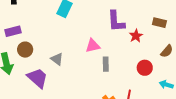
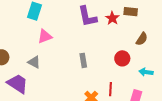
red star: (136, 36) -> (112, 18), moved
pink triangle: (93, 46) -> (45, 36), moved

